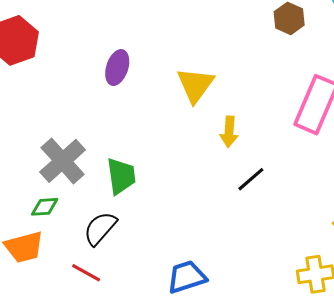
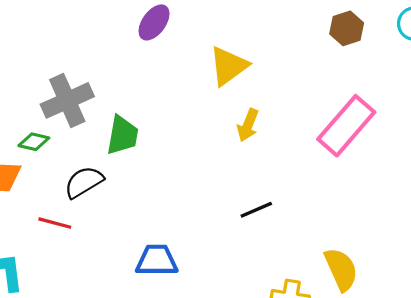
black line: (251, 179) -> (256, 210), moved
red line: (86, 273) -> (55, 223), turned -32

